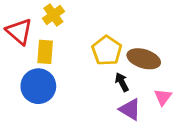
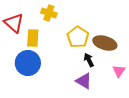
yellow cross: (53, 15) -> (49, 13), moved, turned -35
purple triangle: (130, 109) -> (84, 81), moved

